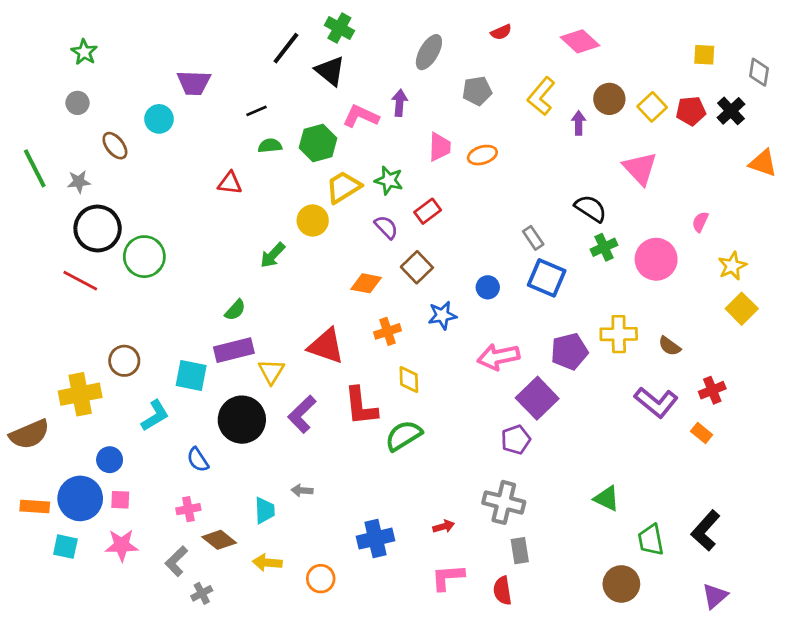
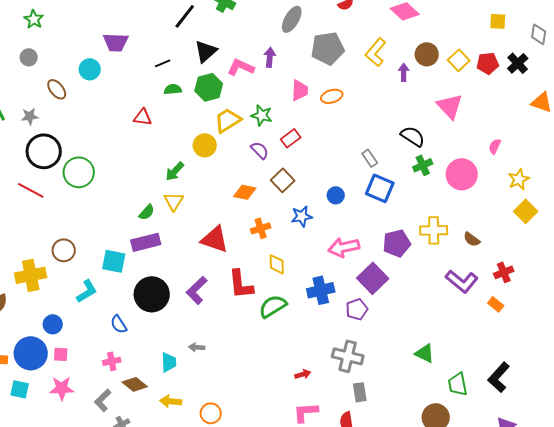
black triangle: (330, 71) -> (206, 51), moved, turned 40
gray pentagon: (477, 91) -> (328, 48), size x1.5
yellow triangle: (271, 371) -> (174, 201), moved
blue cross: (375, 539) -> (321, 290), moved

